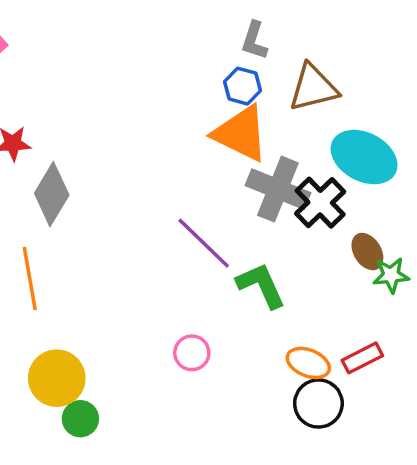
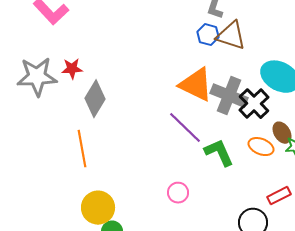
brown triangle: (313, 88) -> (231, 36), moved, turned 32
orange triangle: (241, 133) -> (196, 85), moved
orange ellipse: (308, 363) -> (261, 147), moved

